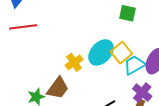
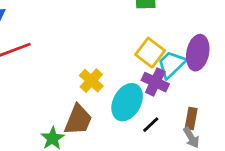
cyan ellipse: (101, 52) -> (127, 102), moved
purple cross: (142, 92) -> (155, 82), moved

